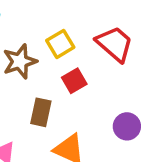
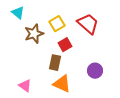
brown rectangle: (41, 112) -> (55, 63), moved

